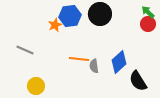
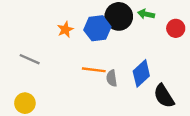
green arrow: (148, 12) -> (146, 14), moved, turned -32
blue hexagon: (70, 16) -> (97, 28), moved
yellow circle: (36, 86) -> (25, 103), moved

